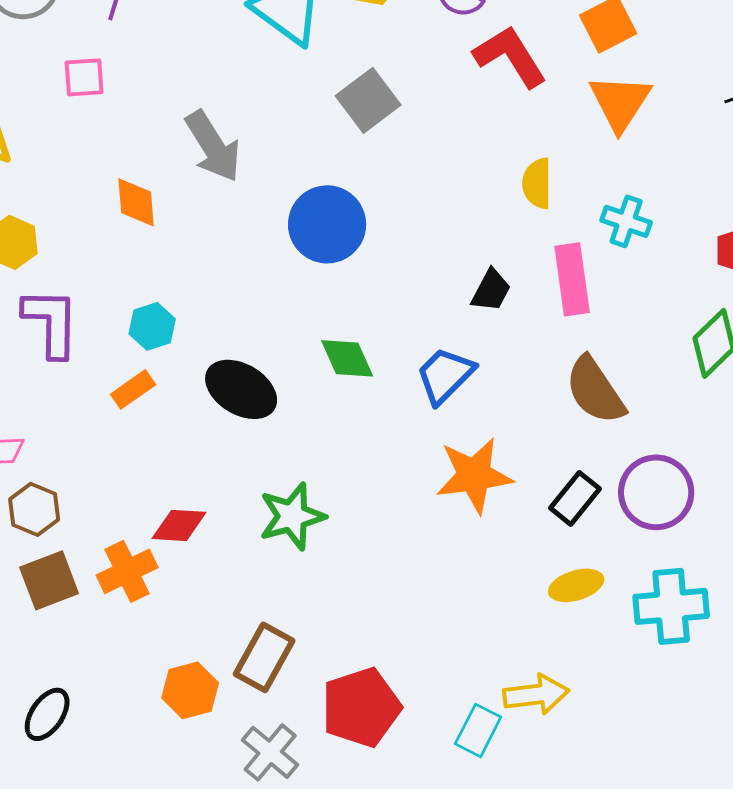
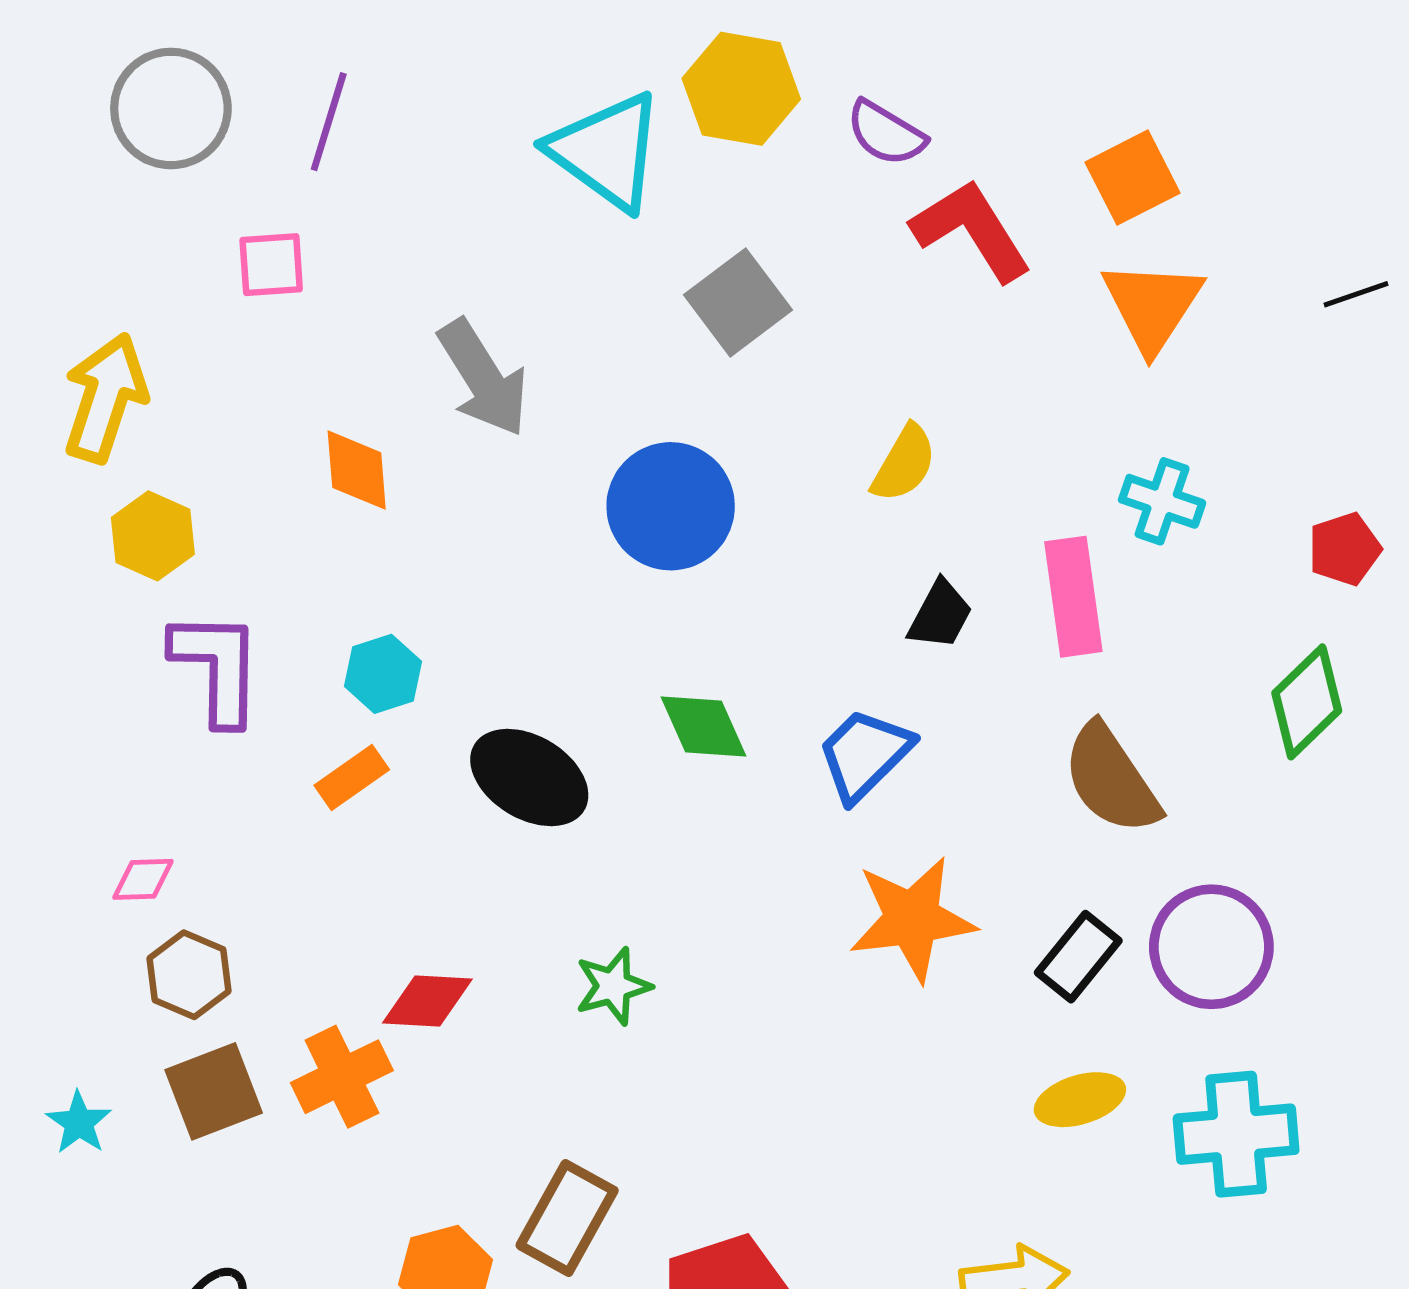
yellow semicircle: (537, 183) -> (904, 464), moved, turned -150
green star: (292, 516) -> (613, 986), size x0.7

